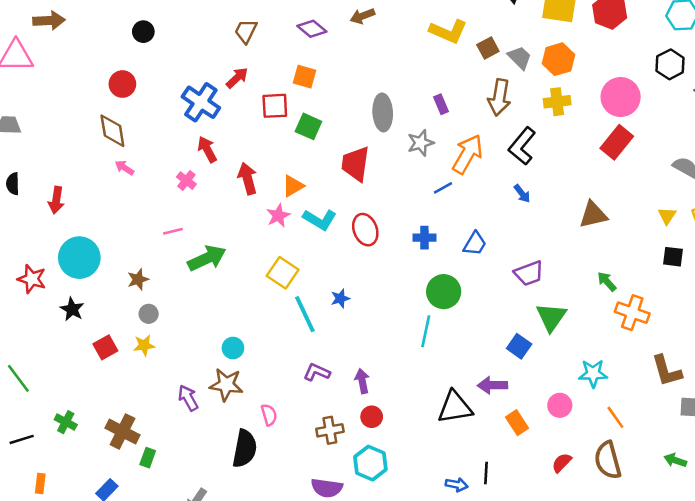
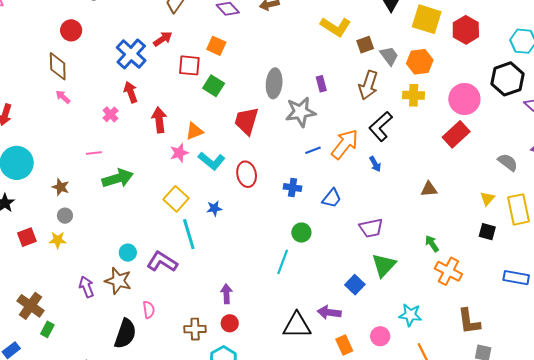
black hexagon: (670, 64) -> (507, 79), size x1.4
gray star: (421, 143) -> (301, 112), size x1.4
orange arrow: (467, 154) -> (345, 144), moved
brown triangle: (593, 215) -> (429, 189), size x0.7
brown star: (138, 279) -> (61, 187), turned 30
green circle: (444, 292) -> (301, 233), size x0.7
blue star: (340, 298) -> (214, 208), moved
purple L-shape: (317, 372) -> (162, 262), moved, size x1.4

